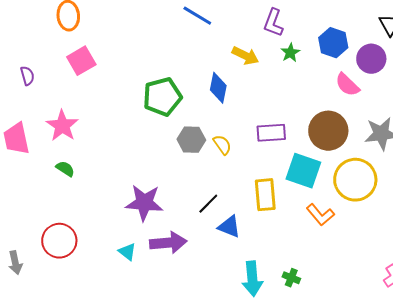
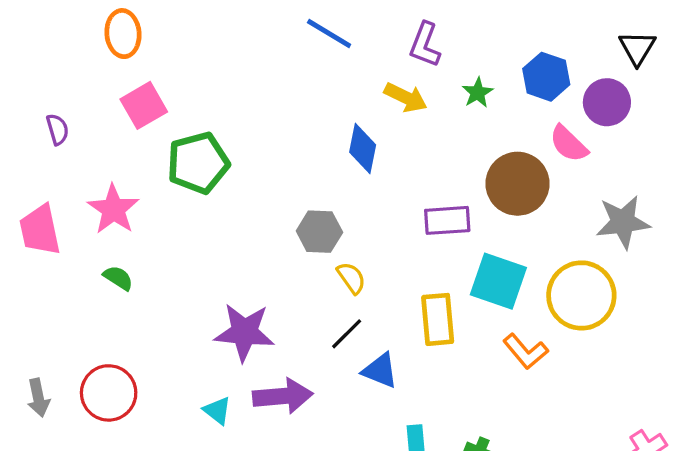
purple L-shape: (273, 23) -> (425, 45), moved
green pentagon: (162, 97) -> (198, 163), moved
brown circle: (328, 131) -> (517, 184), moved
yellow semicircle: (222, 145) -> (351, 278), moved
gray arrow: (15, 263) -> (38, 398), moved

